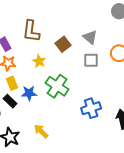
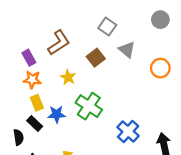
brown L-shape: (31, 31) -> (59, 43), turned -130
gray square: (91, 60) -> (107, 27), moved, turned 35
blue cross: (91, 108) -> (128, 132), turned -30

